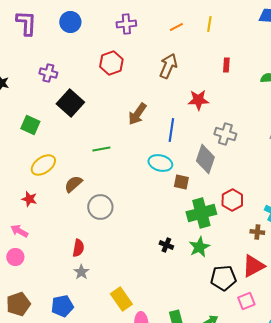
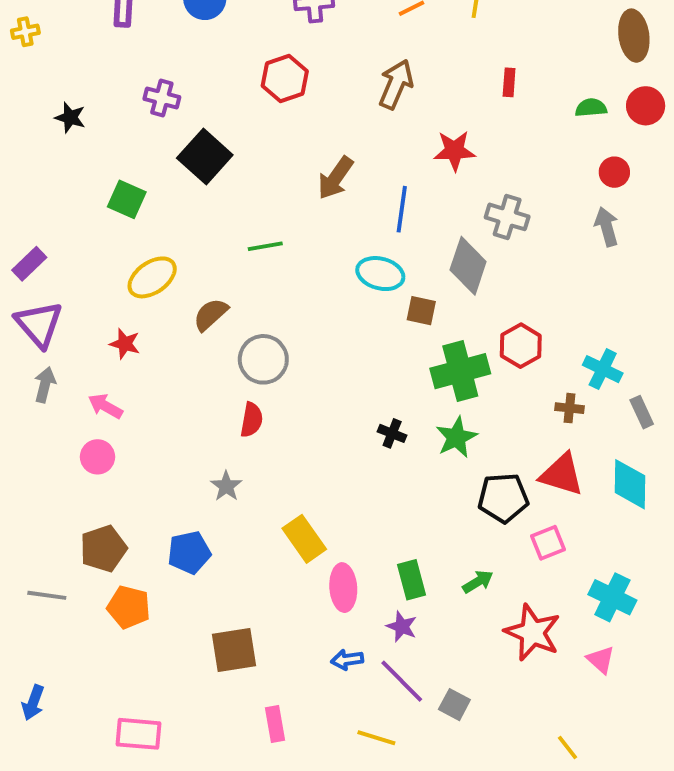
red semicircle: (78, 248) -> (252, 420), moved
red triangle: (253, 266) -> (562, 474), turned 45

